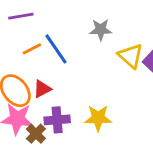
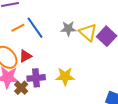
gray star: (101, 30) -> (68, 29), moved

